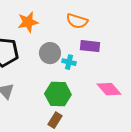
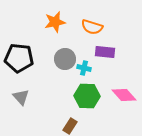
orange star: (28, 22) -> (55, 22), moved
green hexagon: (58, 94) -> (87, 96), moved

